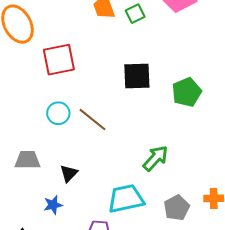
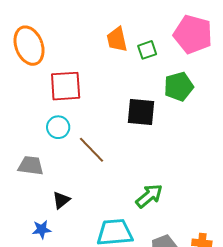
green pentagon: (187, 92) -> (179, 87), moved
cyan circle: (58, 113) -> (58, 127), moved
gray trapezoid: (28, 160) -> (31, 166), moved

